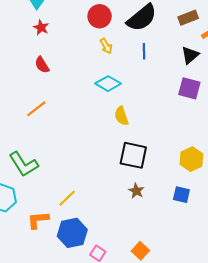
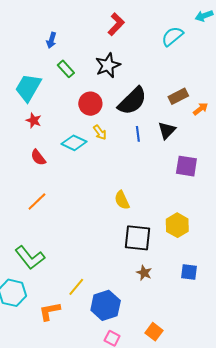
black triangle: (190, 55) -> (167, 130), moved
cyan diamond: (108, 84) -> (74, 143), moved
yellow hexagon: (191, 159) -> (177, 225), moved
blue hexagon: (72, 233) -> (106, 305), moved

